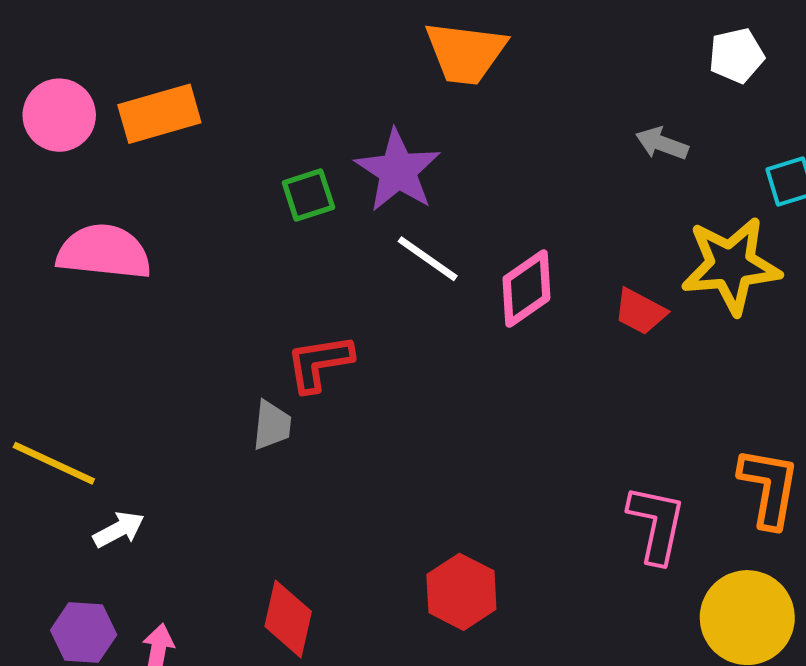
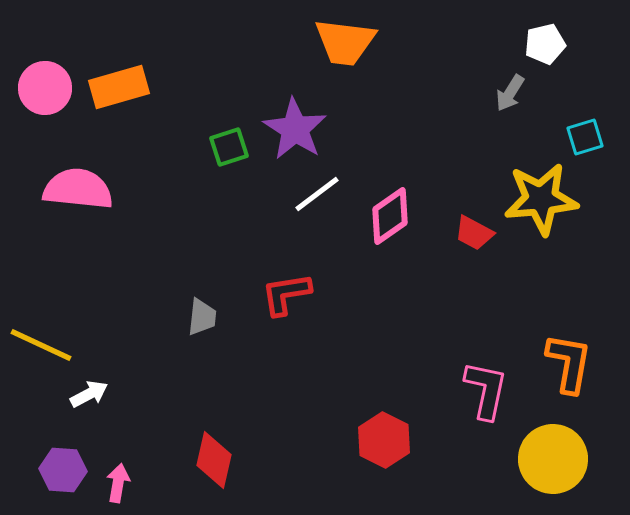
gray arrow: (662, 144) -> (510, 93), moved, turned -78
white line: (428, 259) -> (317, 194), turned -72
red L-shape: (319, 363) -> (286, 294), moved
red hexagon: (461, 592) -> (384, 440), moved

